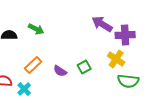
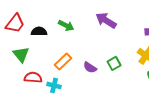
purple arrow: (102, 24) -> (106, 20), moved
cyan cross: (24, 89) -> (54, 85), turned -32

